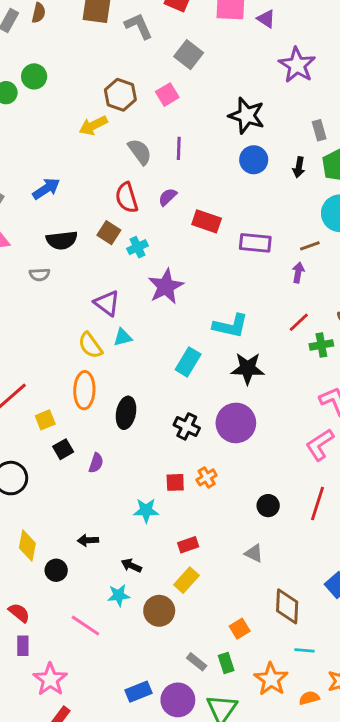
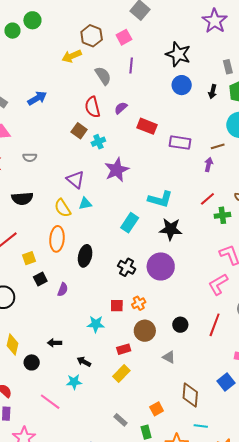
purple line: (179, 148) -> (131, 66), moved
black semicircle: (62, 240) -> (22, 199), moved
brown circle: (159, 611) -> (145, 331), moved
gray rectangle: (197, 662) -> (121, 420), moved

